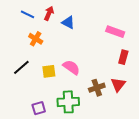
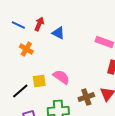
black line: (21, 67) -> (20, 91), moved

